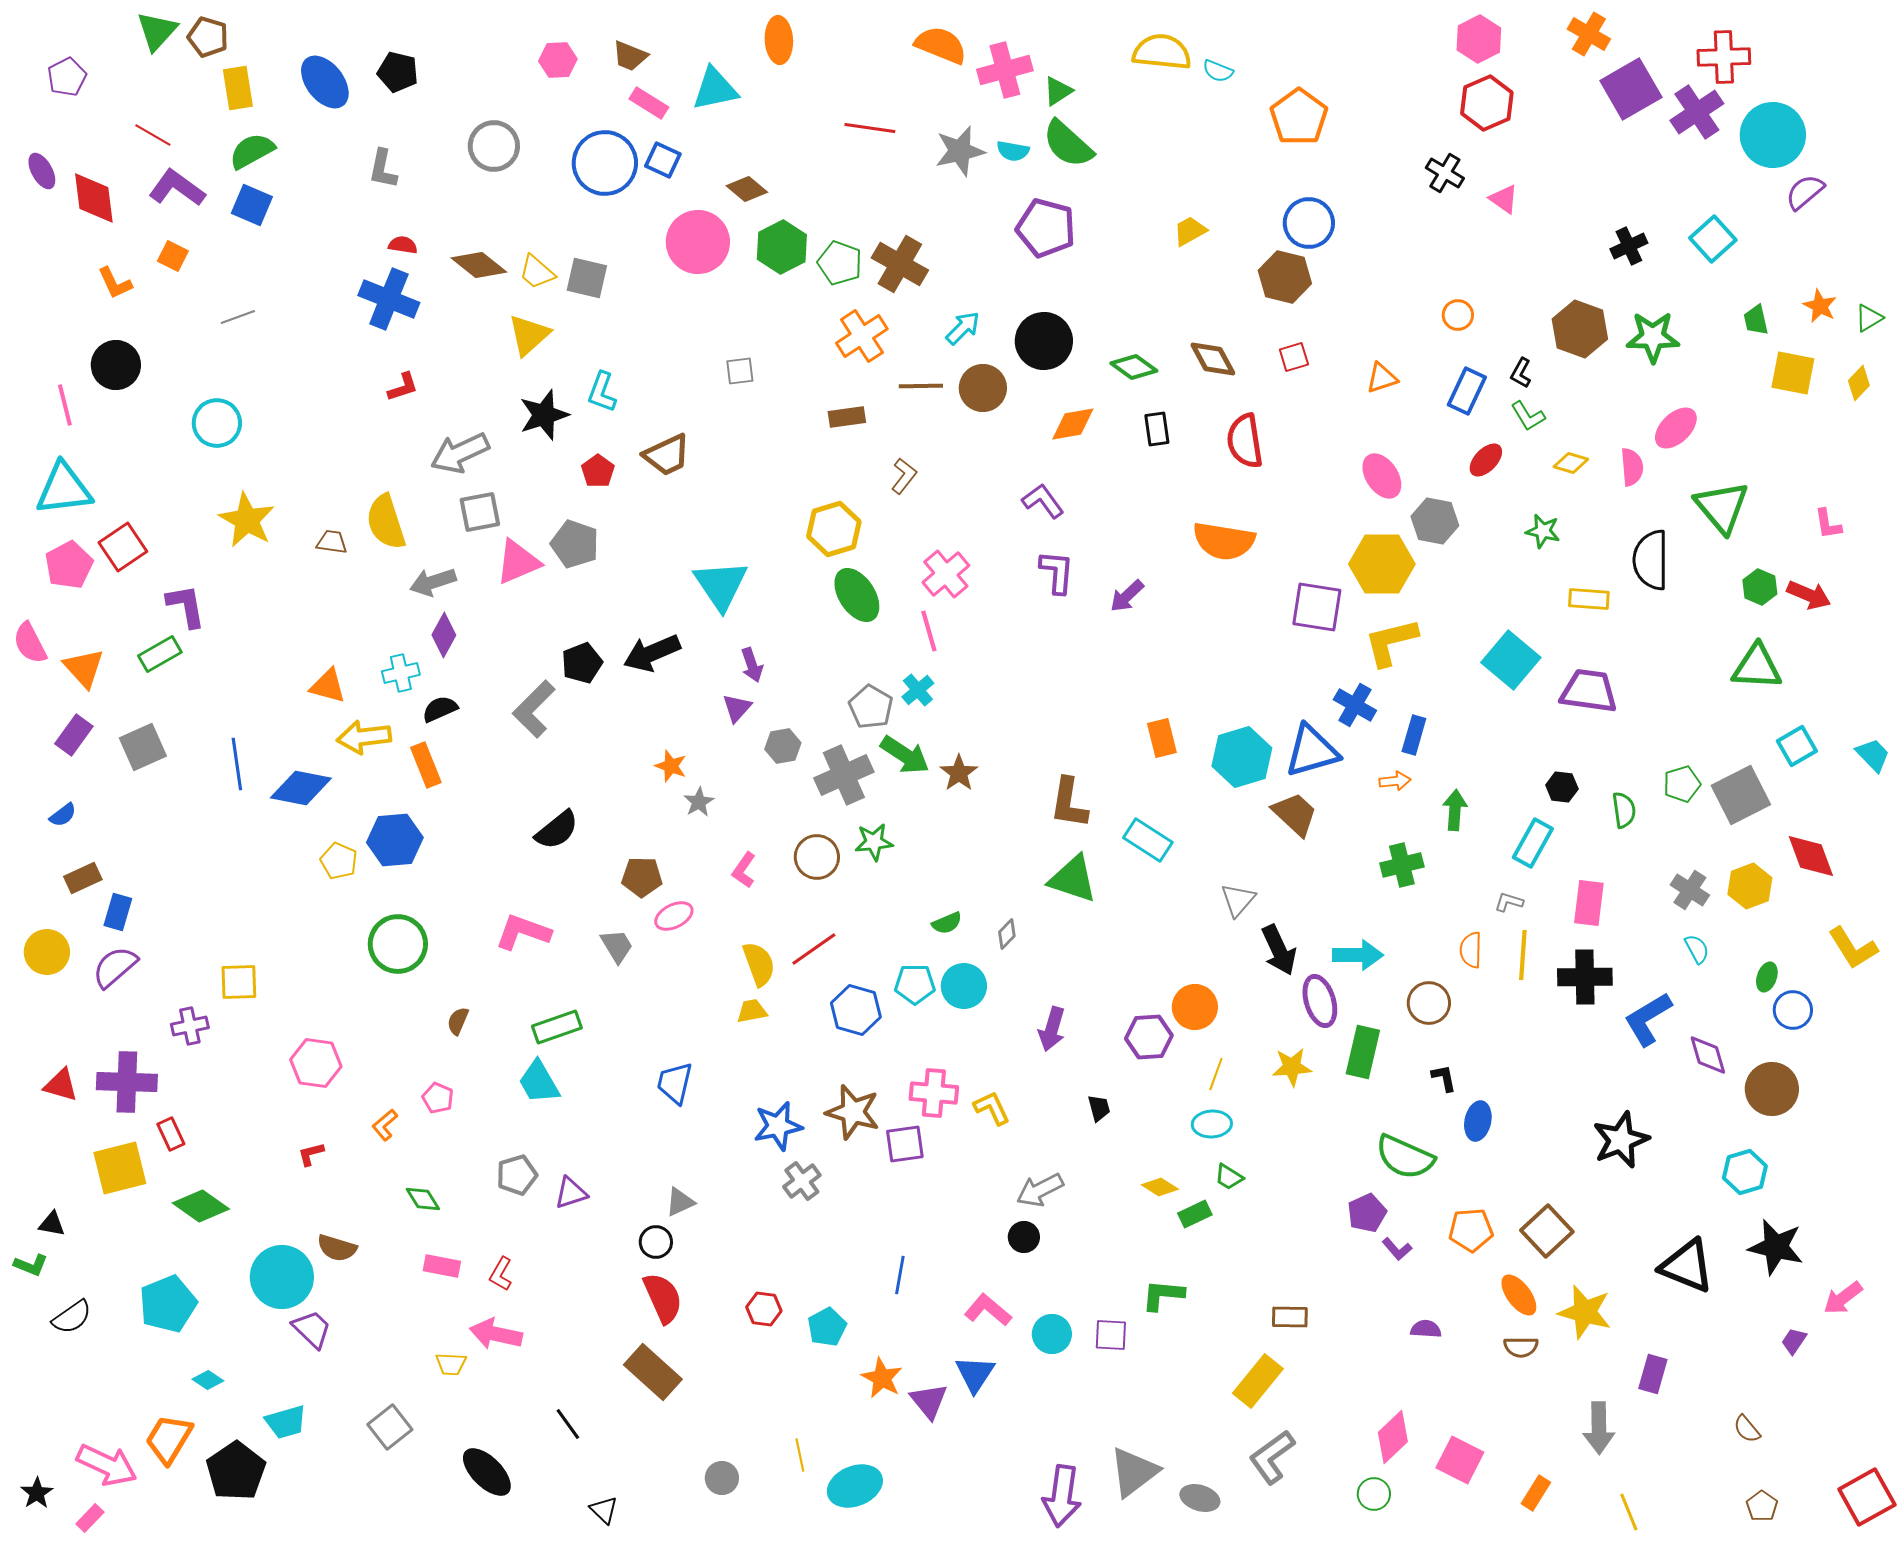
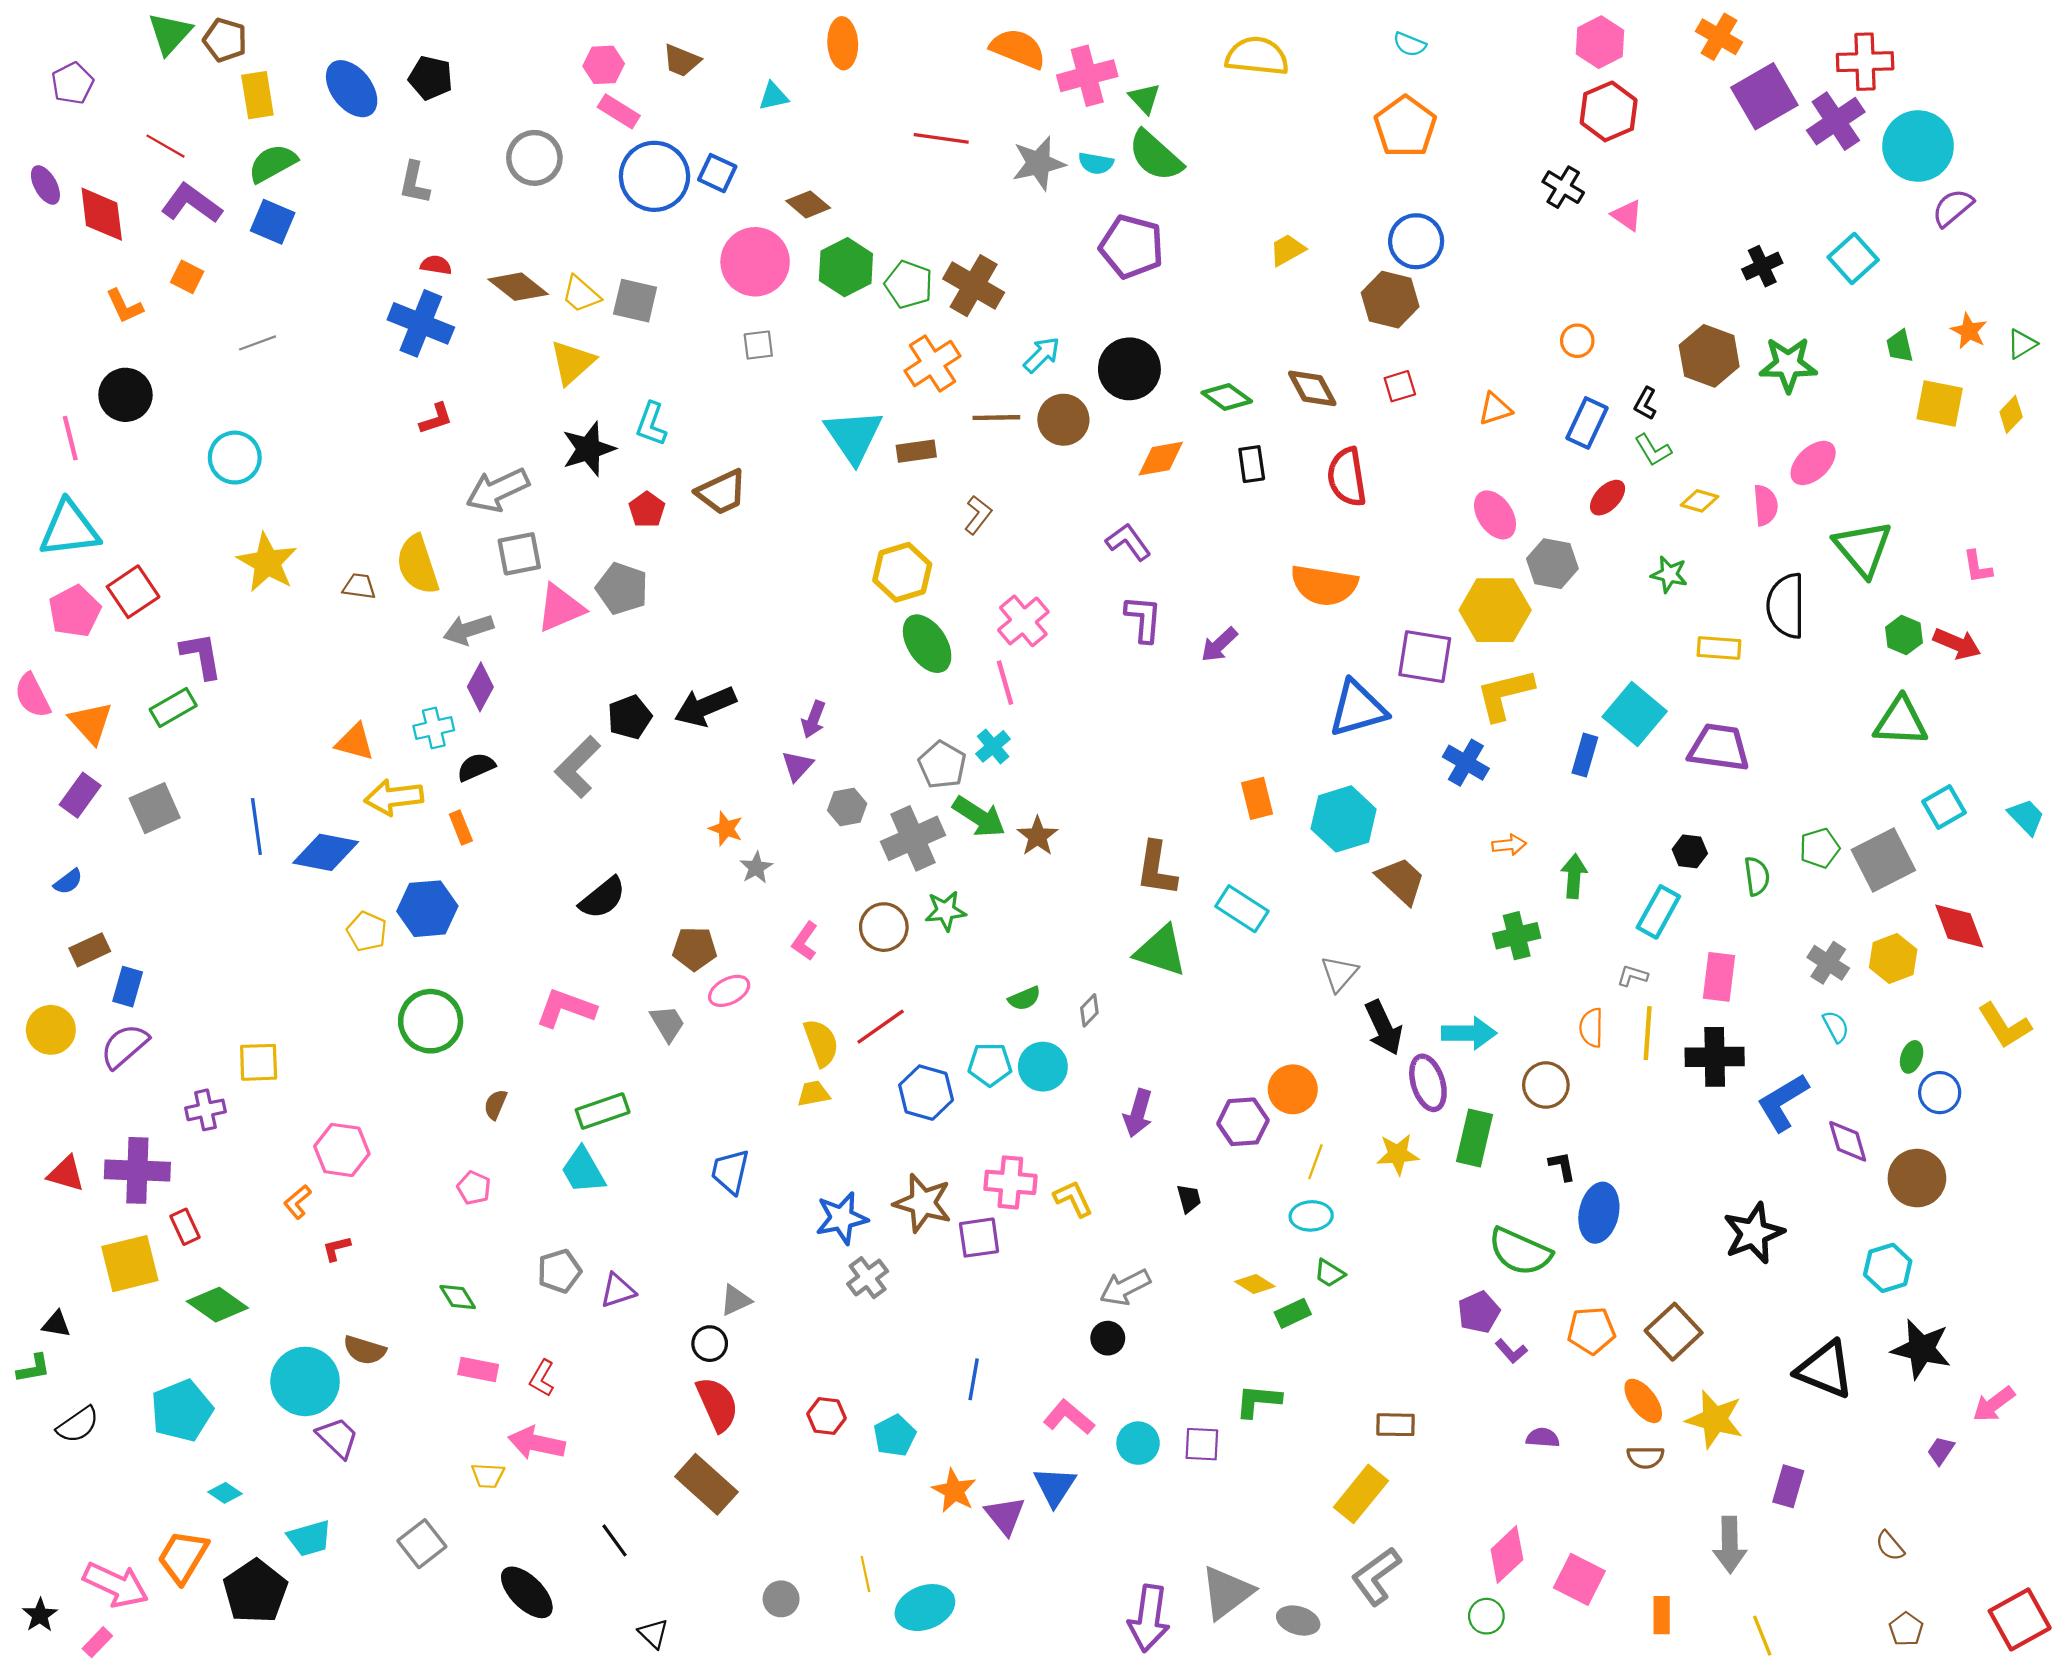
cyan semicircle: (1218, 71) -> (1410, 44), moved
cyan triangle: (715, 89) -> (773, 96), size x0.6
green triangle: (1058, 91) -> (1145, 98), turned -40
pink rectangle: (649, 103) -> (619, 111), moved
gray square: (740, 371) -> (758, 345), moved
cyan triangle: (721, 585) -> (854, 436), moved
purple arrow: (752, 665) -> (814, 719), turned 40
blue rectangle: (1414, 735) -> (1585, 755), moved
blue triangle: (1312, 751) -> (1358, 709), moved
orange rectangle: (426, 765) -> (461, 828), size x0.7
blue ellipse: (1478, 1121) -> (1599, 1213), size x1.4
orange L-shape: (385, 1125) -> (297, 1202), moved
green L-shape: (31, 1265) -> (34, 1368), turned -32
orange rectangle: (1536, 1493) -> (1662, 1615), turned -32

